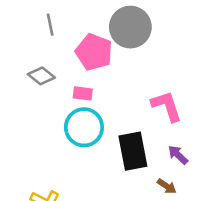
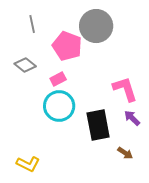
pink rectangle: (83, 93) -> (58, 79), turned -35
purple arrow: (178, 155) -> (132, 118), moved

